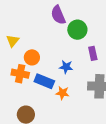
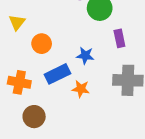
orange cross: (20, 74) -> (19, 82), moved
blue rectangle: (44, 81) -> (58, 74), turned -48

